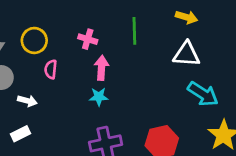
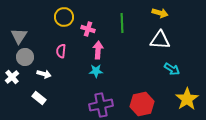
yellow circle: (34, 40) -> (64, 17), moved
cyan arrow: (203, 94) -> (172, 69), size x0.7
white rectangle: (21, 134) -> (39, 98), turned 64

